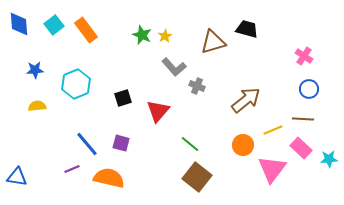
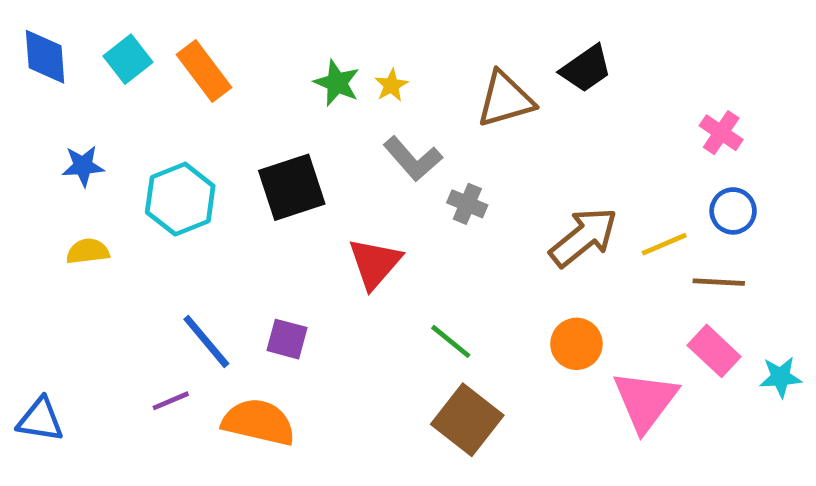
black trapezoid: (247, 29) -> (586, 69), turned 130
black square: (123, 98) -> (292, 187), moved, size x1.6
yellow line: (273, 130) -> (664, 244), moved

